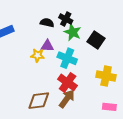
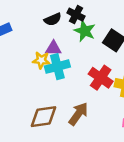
black semicircle: (47, 23) -> (53, 19), turned 144
cyan cross: (67, 58) -> (57, 67), moved, turned -36
red cross: (68, 82) -> (101, 78), moved

